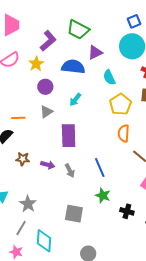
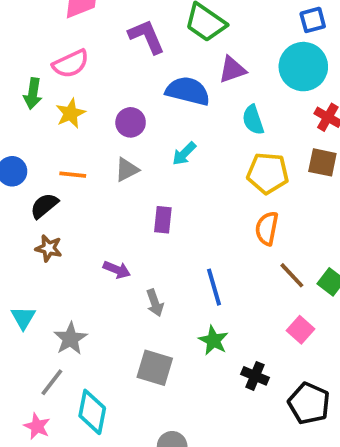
purple L-shape: (48, 41) -> (147, 36), turned -80
yellow star: (36, 64) -> (71, 113), moved
yellow pentagon: (120, 104) -> (268, 173), turned 30
purple rectangle: (69, 136) -> (163, 220), size x0.6
brown star: (23, 159) -> (49, 248), moved
gray arrow: (70, 171) -> (155, 303), moved

